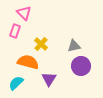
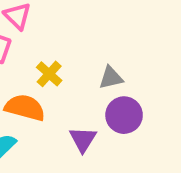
purple triangle: (49, 79) -> (83, 139), moved

